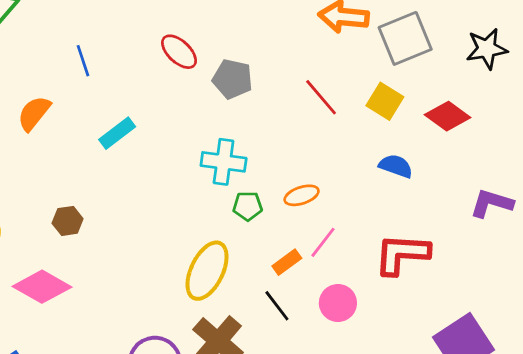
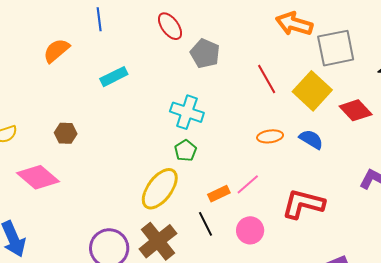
yellow square: (385, 101) -> (312, 91), size x1.4
orange ellipse: (302, 195) -> (270, 136), moved
green pentagon: (248, 206) -> (186, 151), moved, turned 30

